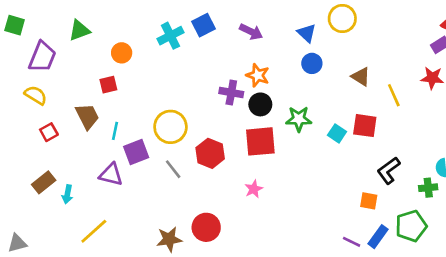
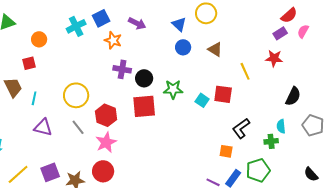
orange star: (258, 75) -> (113, 40), moved
brown triangle: (361, 77) -> (215, 49), moved
purple square: (136, 152) -> (50, 172), moved
purple triangle: (111, 174) -> (43, 127), moved
pink star: (254, 189) -> (106, 142), moved, size x1.5

